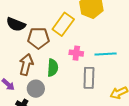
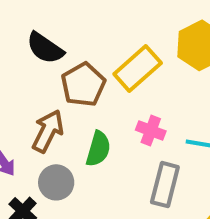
brown pentagon: (38, 38) -> (83, 85), turned 30

